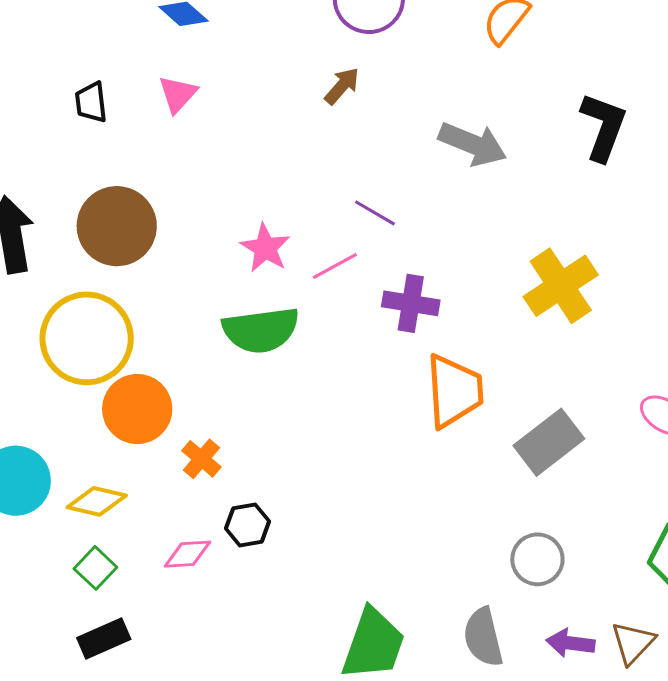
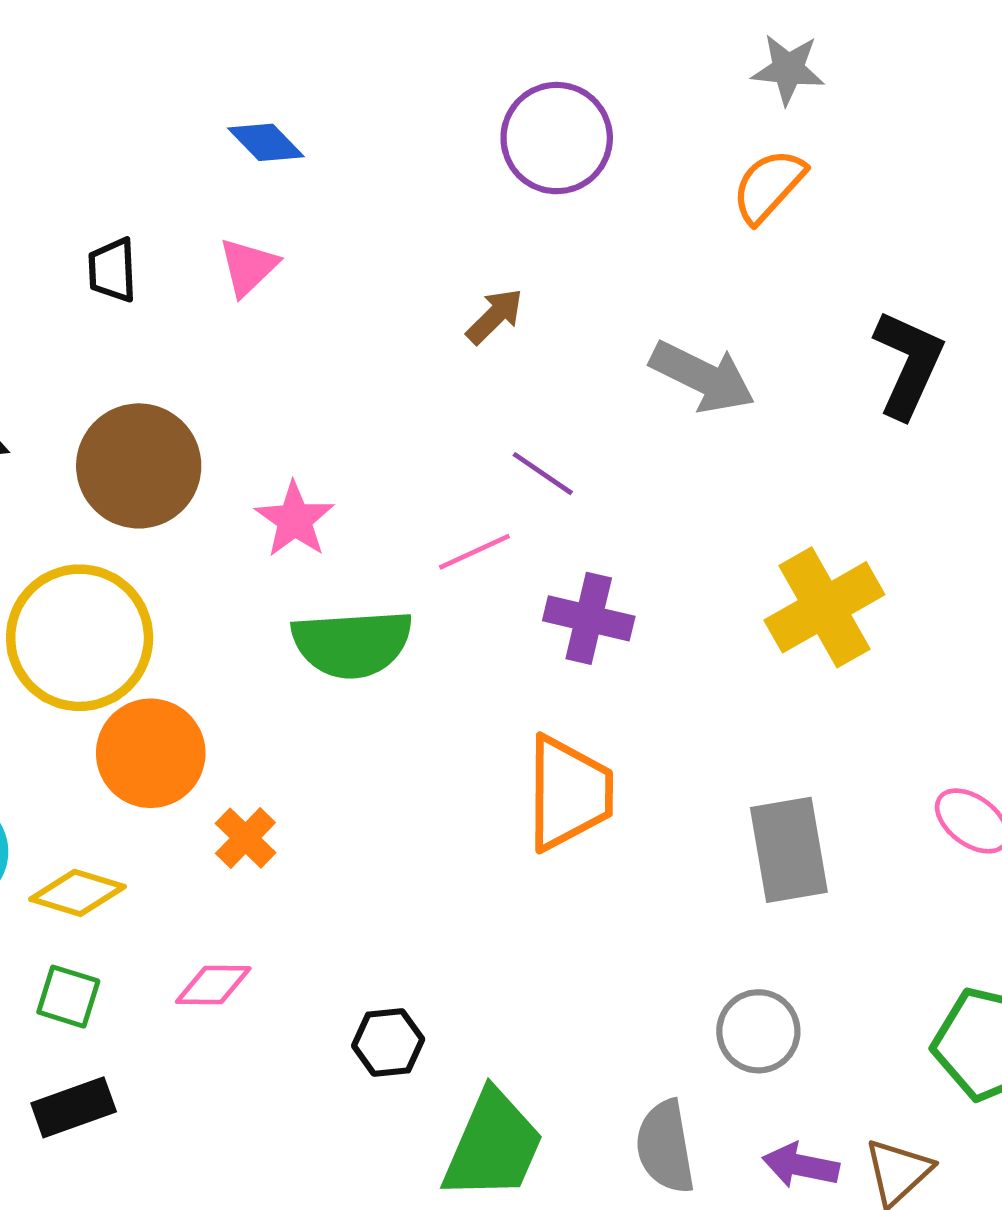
brown arrow: (342, 86) -> (495, 316), moved
pink star: (265, 248) -> (295, 520), moved
orange trapezoid: (454, 391) -> (569, 793), moved
gray rectangle: (549, 442) -> (789, 850), turned -66
black hexagon: (247, 525) -> (388, 1043), moved
green square: (95, 568) -> (68, 997), turned -30

